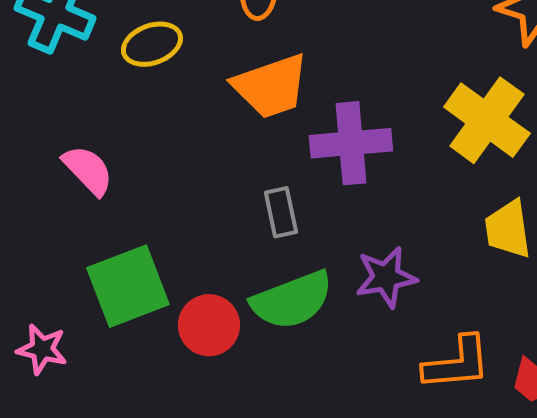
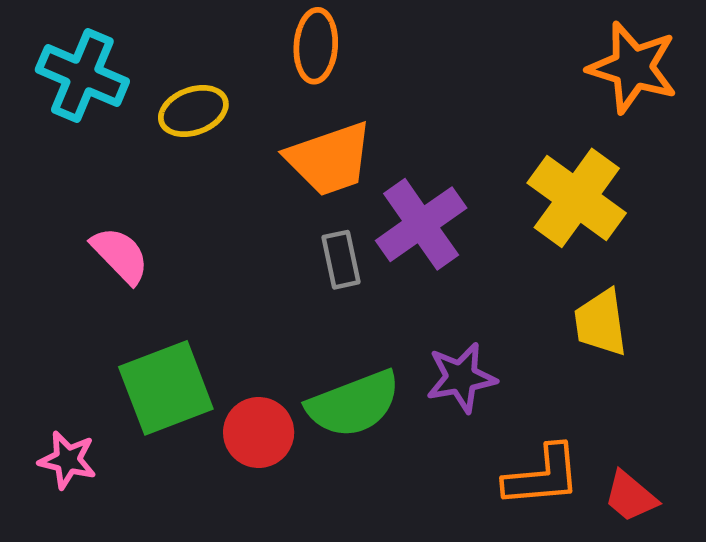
purple cross: (351, 143) -> (421, 224), turned -30
gray rectangle: (281, 212) -> (341, 260), moved

